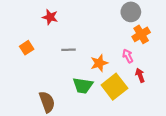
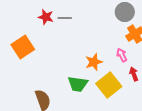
orange square: (27, 48) -> (23, 47), size x1.6
gray line: (68, 50) -> (65, 18), moved

